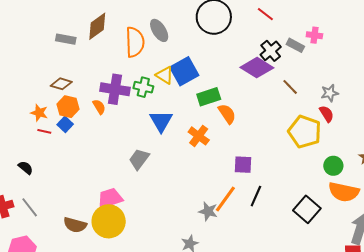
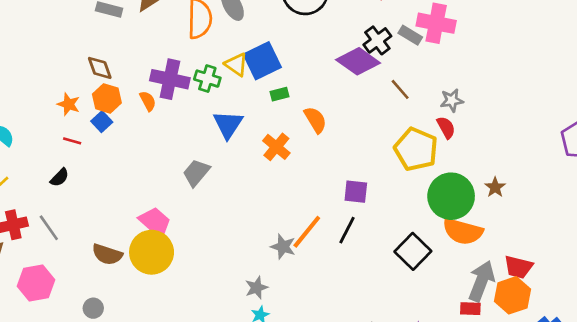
pink cross: (314, 35) -> (436, 23), size x1.8
brown diamond: (61, 84) -> (100, 68), turned 50
green rectangle: (209, 97) -> (279, 94), moved, size x0.6
red line: (44, 131) -> (72, 141), moved
purple square: (243, 165) -> (356, 192), moved
green circle: (333, 166) -> (451, 196), size x1.8
black semicircle: (26, 168) -> (60, 177), moved, turned 91
pink trapezoid: (110, 198) -> (155, 222), turned 56

